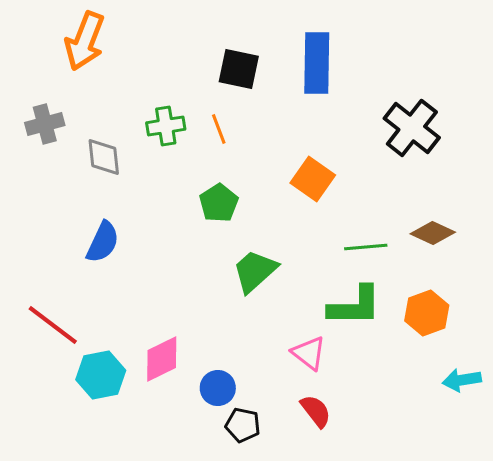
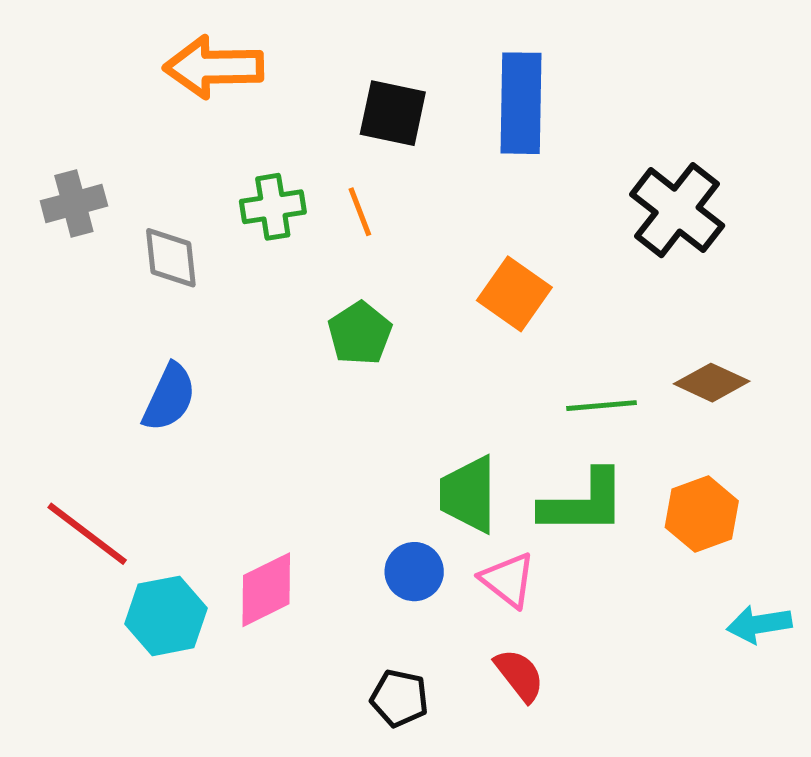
orange arrow: (85, 41) -> (214, 67), moved, turned 68
green trapezoid: (255, 271) -> (468, 494), moved, turned -48
blue circle: (218, 388) -> (414, 572), moved

